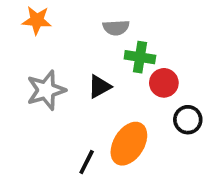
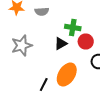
gray semicircle: (116, 28) -> (42, 12), moved
black triangle: (99, 87) -> (61, 44), moved

